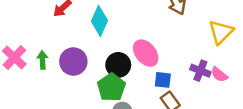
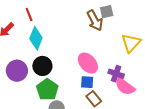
pink ellipse: (146, 53) -> (88, 63), moved
black circle: (118, 65) -> (42, 66), moved
pink semicircle: (219, 75) -> (125, 87), moved, size x1.5

